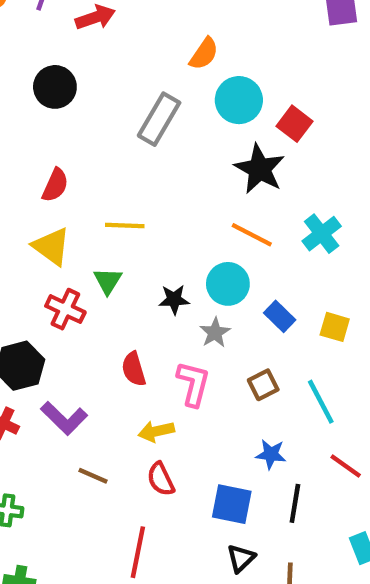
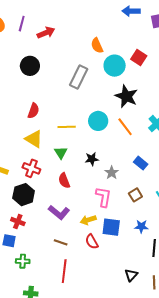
orange semicircle: (204, 54) -> (97, 46), turned 126
red square: (295, 124) -> (139, 58), moved
orange line: (252, 235) -> (125, 127), turned 30
cyan circle: (228, 284) -> (98, 121), moved
red cross: (65, 309) -> (31, 168), moved
red semicircle: (134, 369) -> (64, 181), moved
purple L-shape: (64, 418) -> (59, 212), moved
blue square: (232, 504) -> (111, 227), moved
red line: (138, 552) -> (64, 271), moved

